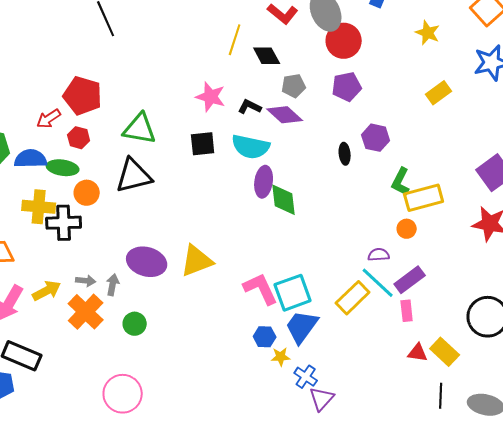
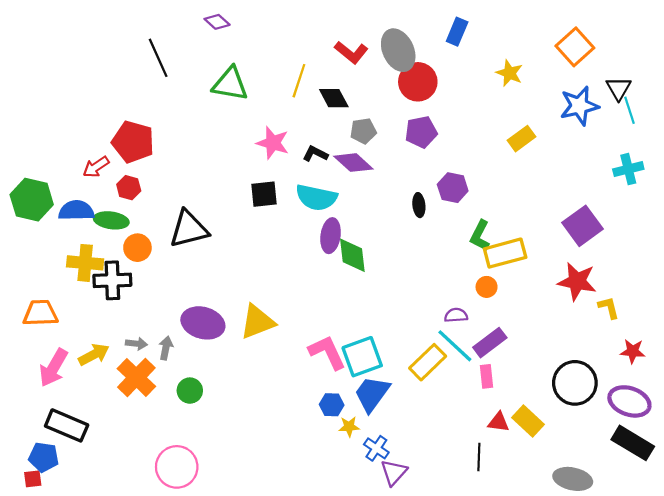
green triangle: (140, 129) -> (230, 84), moved
black line: (441, 396) -> (479, 457), moved

